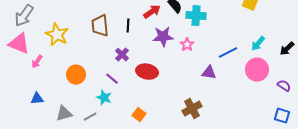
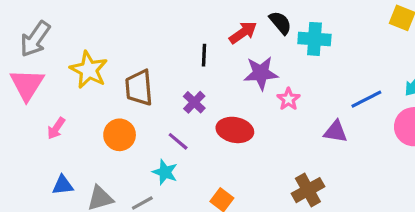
brown trapezoid: (100, 26) -> (139, 88), moved
pink triangle: (19, 44) -> (27, 84), turned 40
pink star: (187, 45) -> (288, 99), moved
pink arrow: (37, 62) -> (56, 128), moved
blue triangle: (37, 99) -> (63, 185), moved

